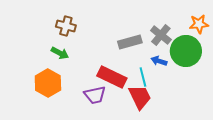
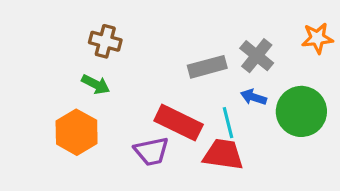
green circle: (186, 51) -> (301, 111), moved
red trapezoid: (140, 97) -> (223, 155), turned -56

